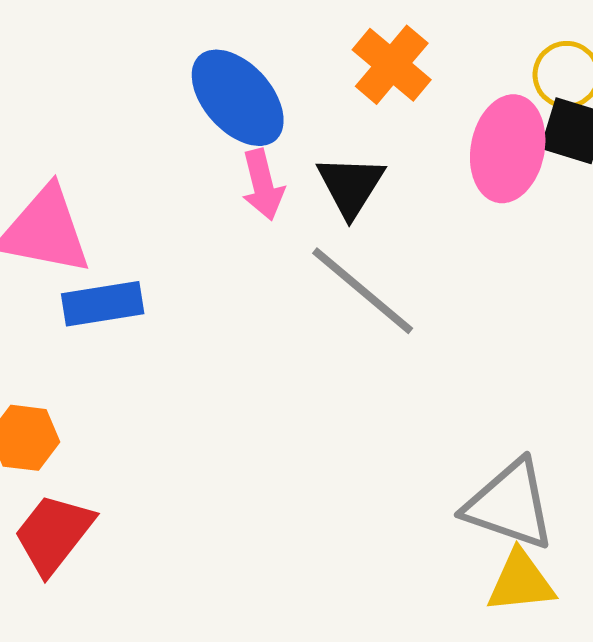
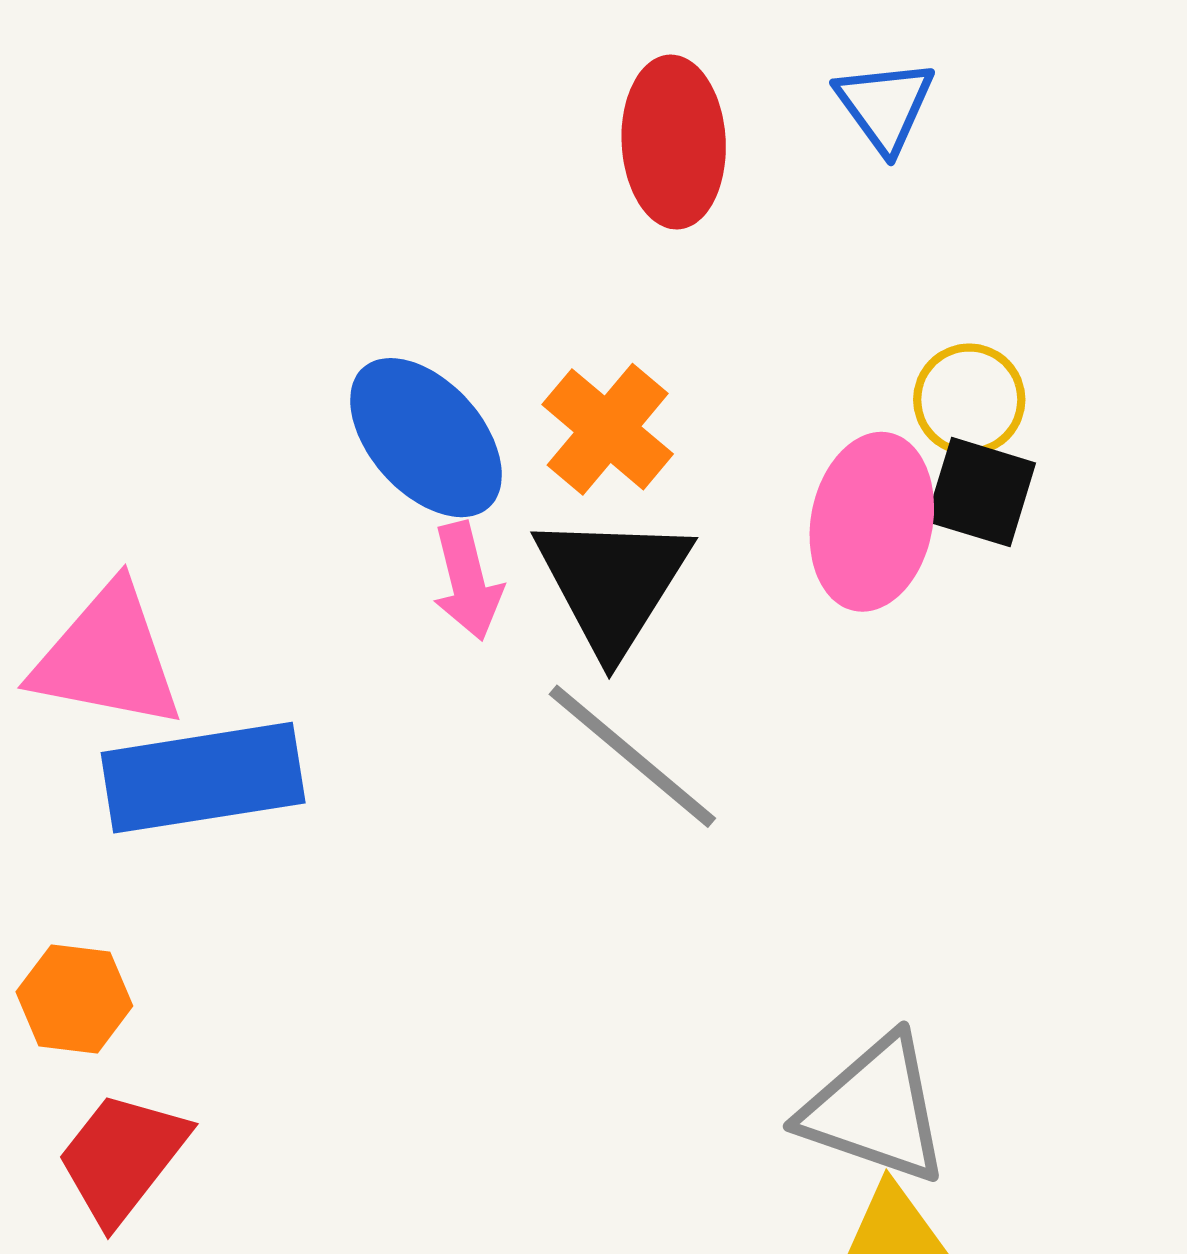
orange cross: (392, 65) -> (608, 429), moved
black triangle: (351, 186) -> (613, 583), size x1.4
blue rectangle: (103, 304) -> (203, 778), size x1.5

